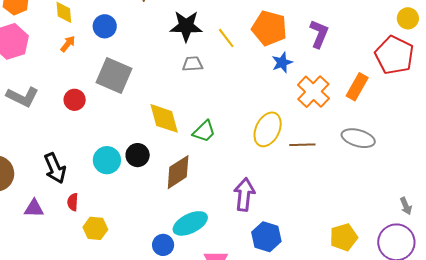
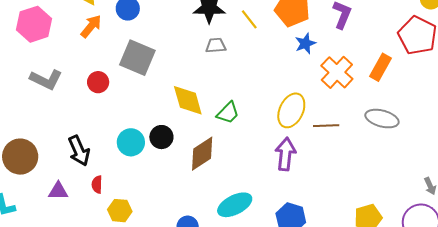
orange arrow: (68, 44) -> (91, 26), size x1.4
purple arrow: (244, 194) -> (285, 154), moved
cyan ellipse: (190, 223) -> (235, 205), moved

